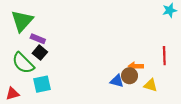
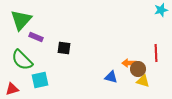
black square: (40, 53) -> (64, 48), moved, turned -32
brown circle: (130, 76) -> (138, 69), moved

